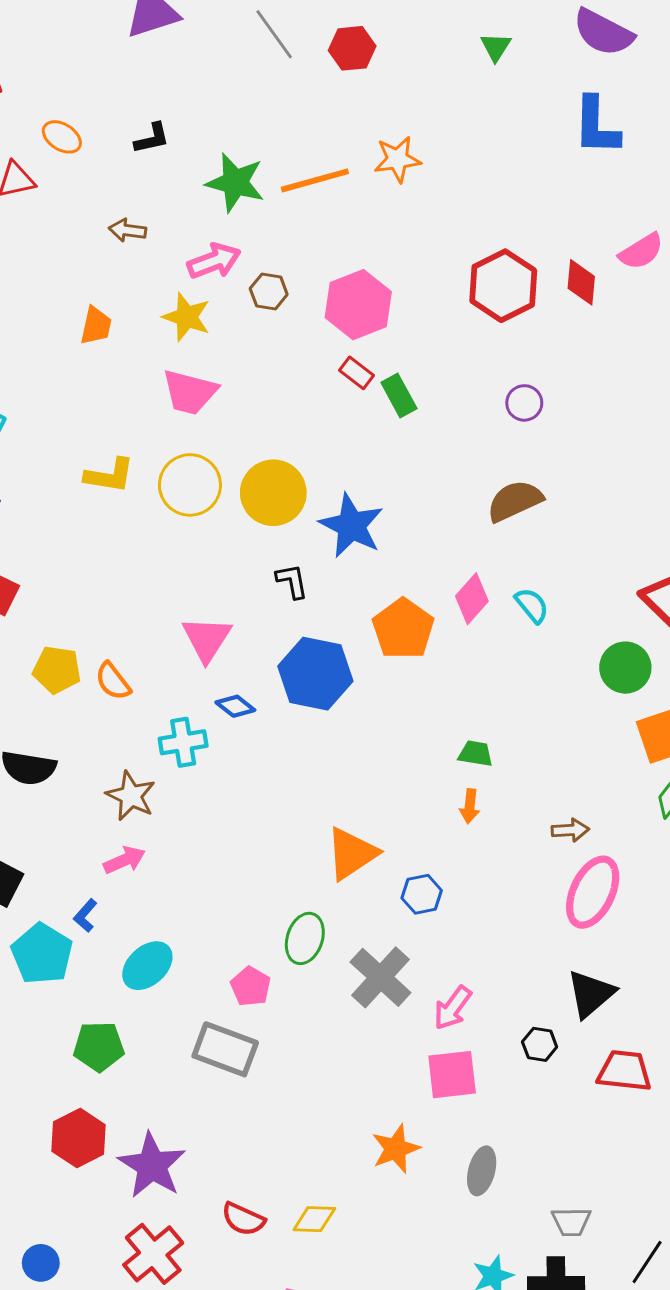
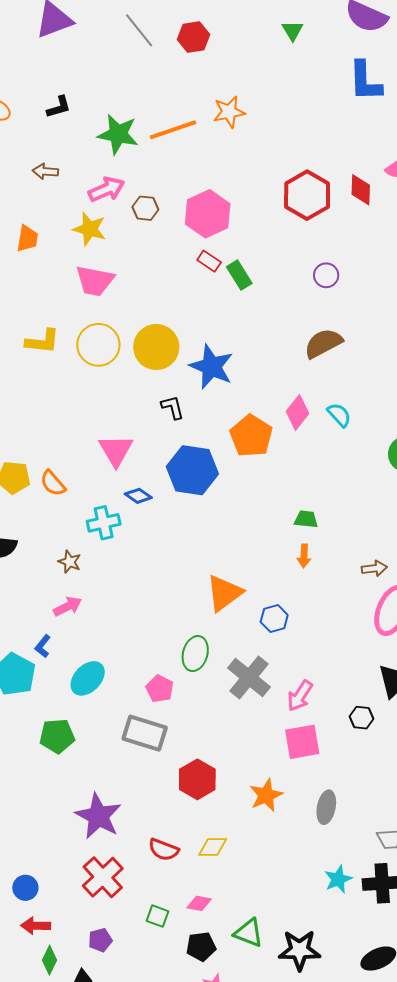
brown star: (131, 796) -> (70, 562), size x0.7
red hexagon: (79, 1138) -> (197, 779), moved

